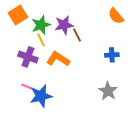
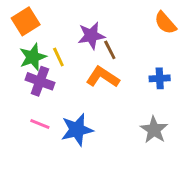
green star: (41, 25) -> (33, 57), moved
orange L-shape: (58, 59) -> (103, 77), moved
blue star: (41, 96) -> (77, 130), moved

